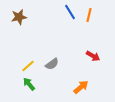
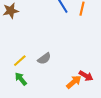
red arrow: (93, 56) -> (86, 76), moved

